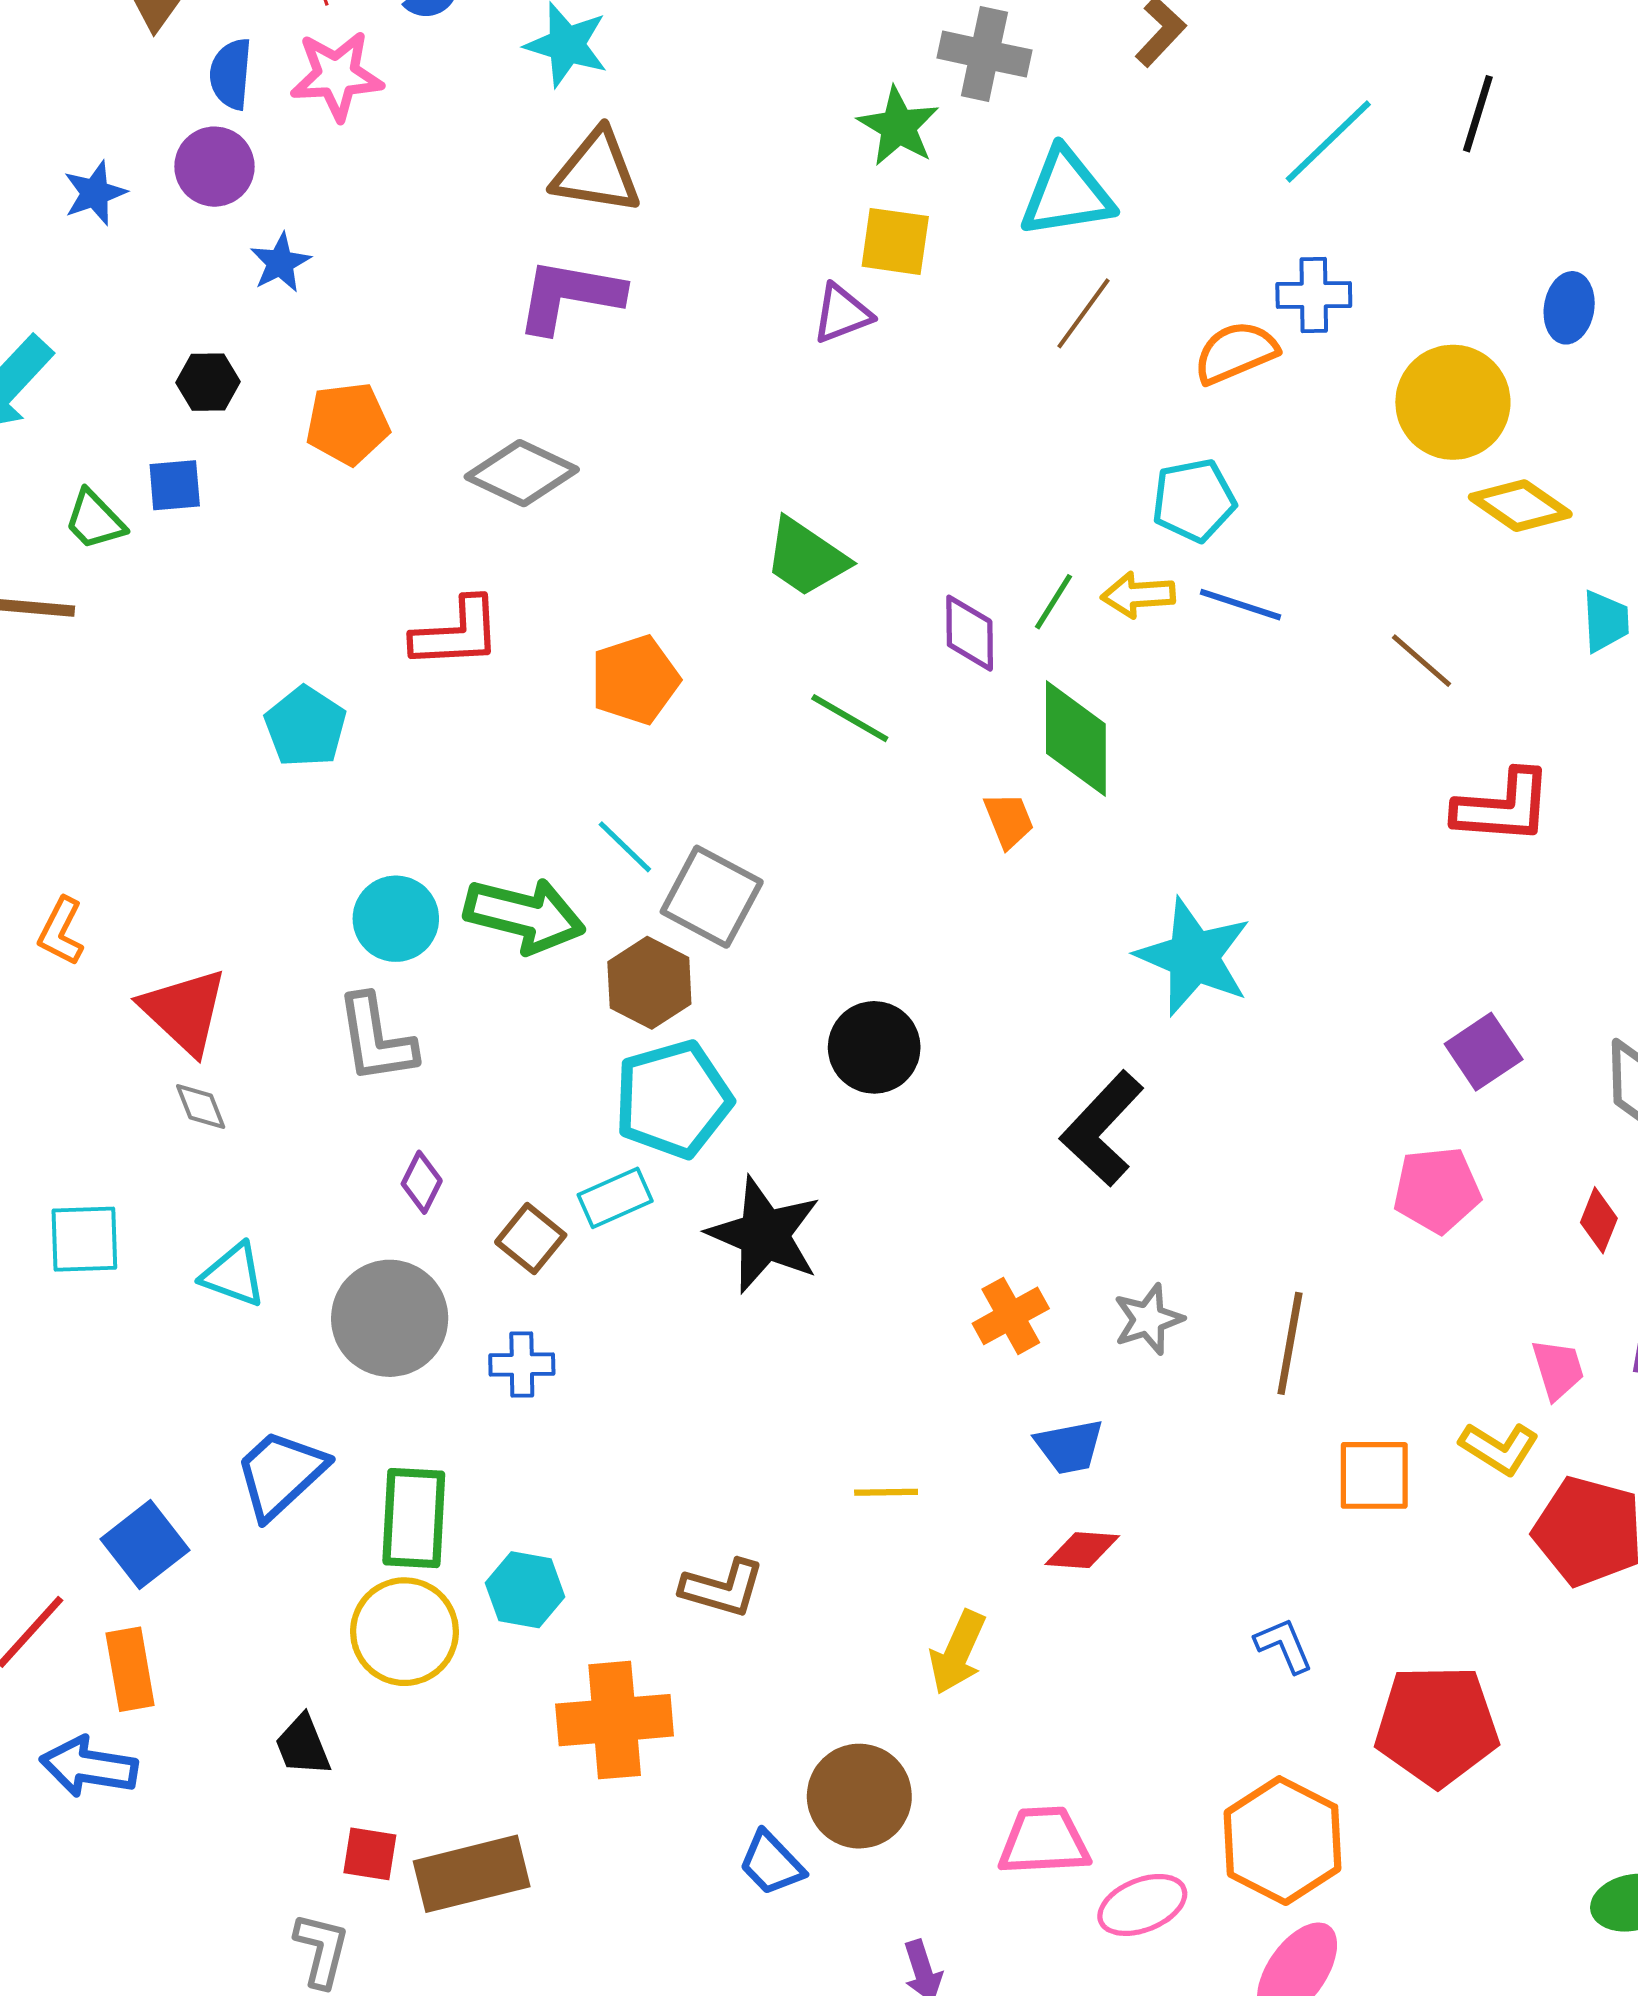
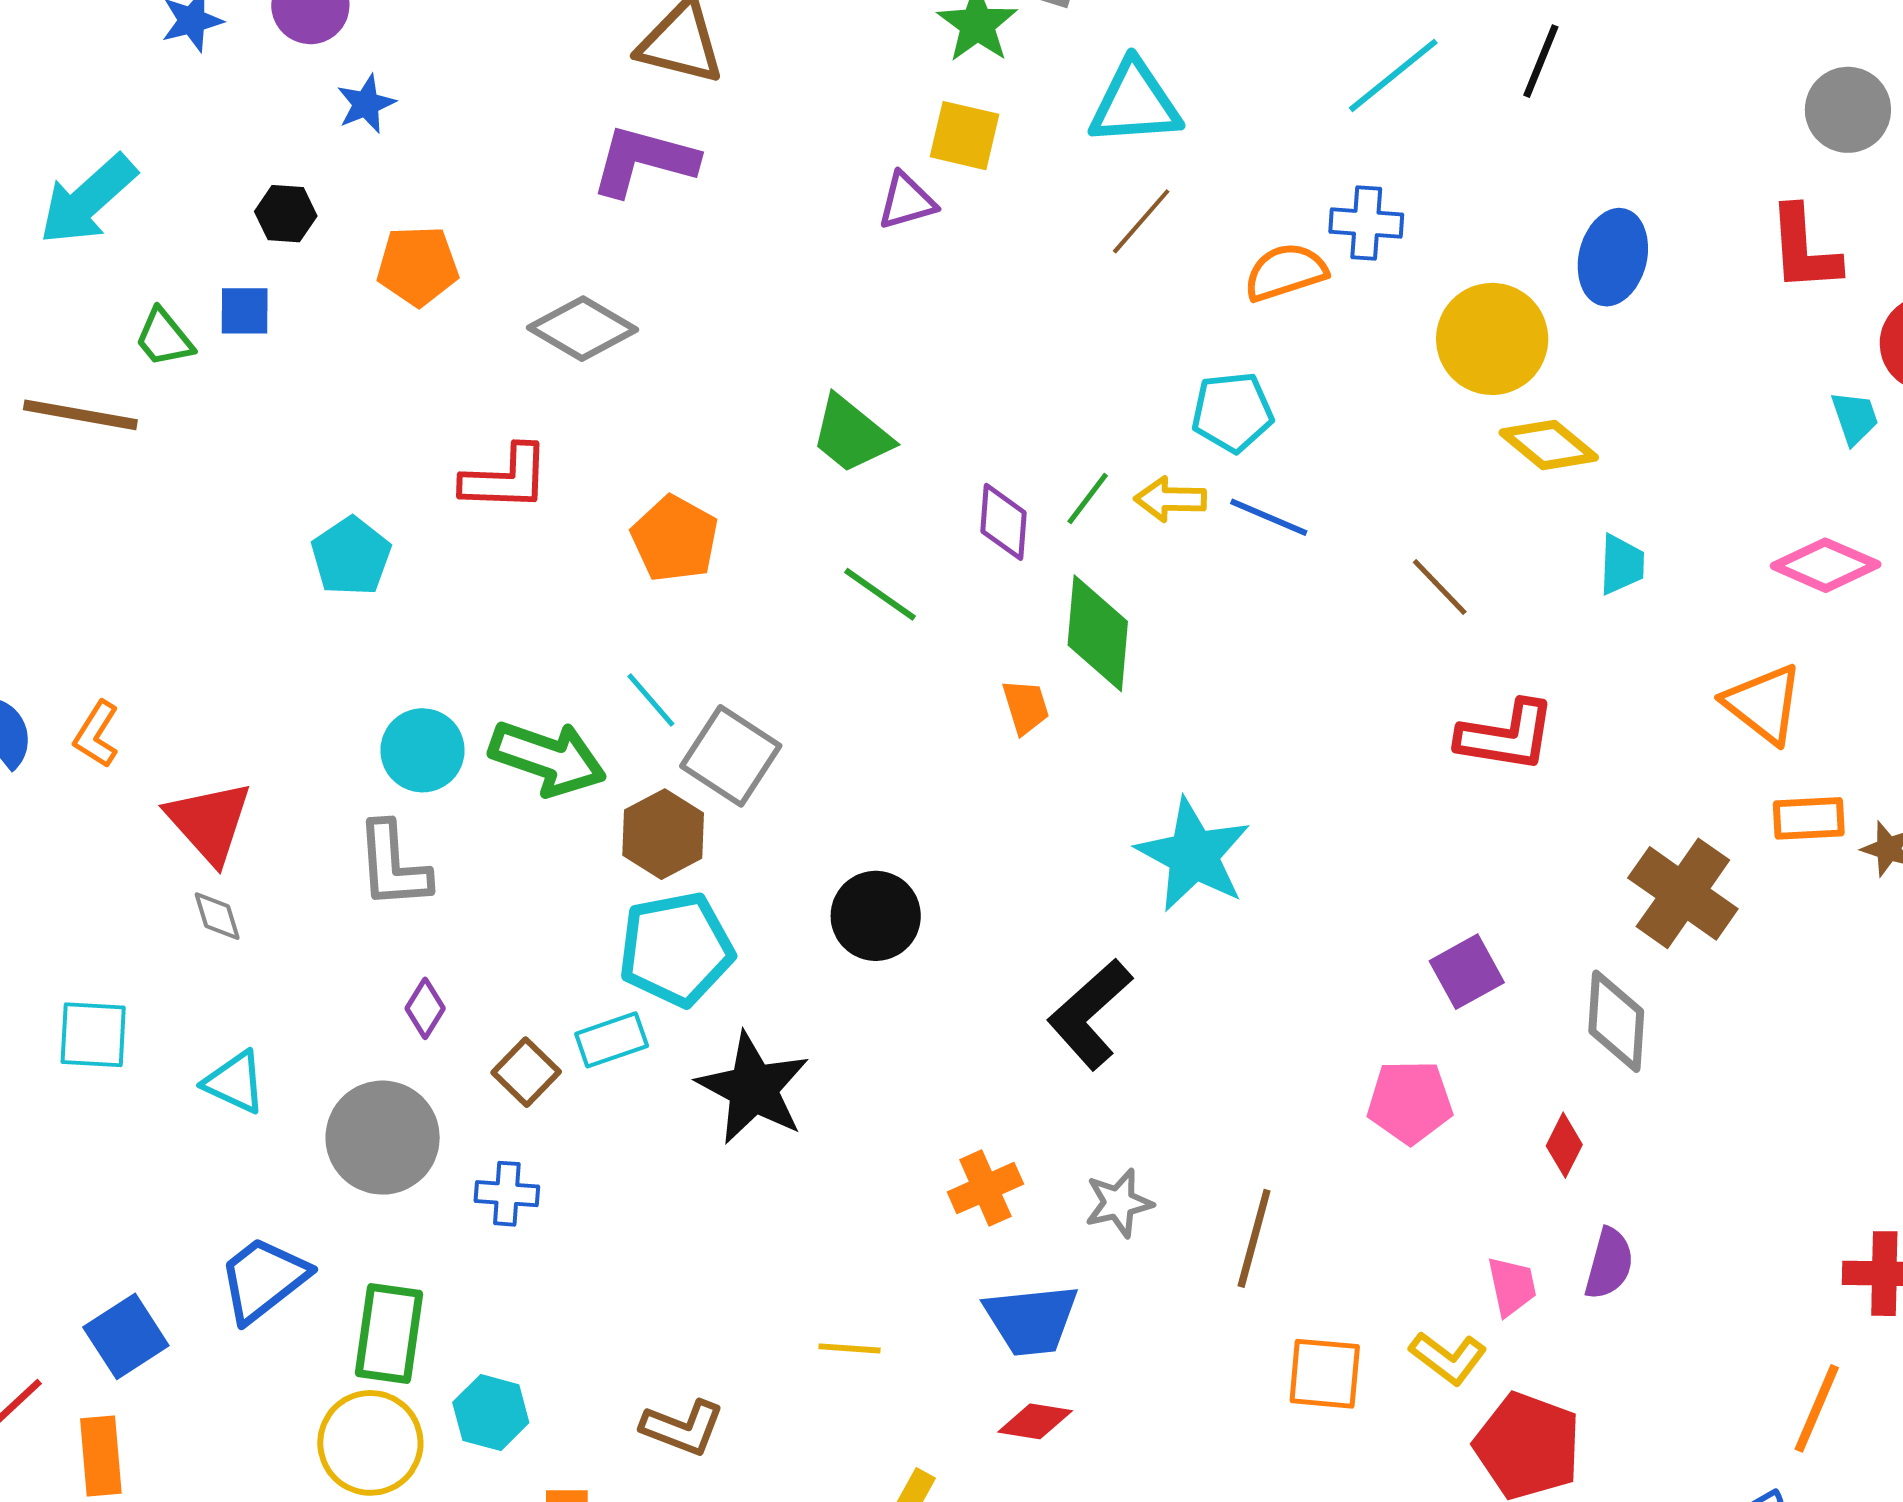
blue ellipse: (1569, 308) -> (1613, 257), size x1.4
orange pentagon: (635, 680) -> (675, 539), turned -30
blue trapezoid: (1069, 1447) -> (1031, 1320), size x1.4

